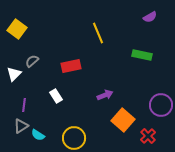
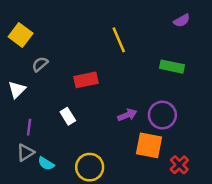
gray semicircle: (32, 61) -> (40, 64), moved
purple circle: (161, 105) -> (162, 115), moved
orange square: (123, 120) -> (149, 145), turned -30

